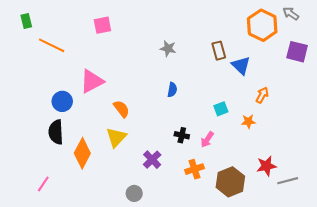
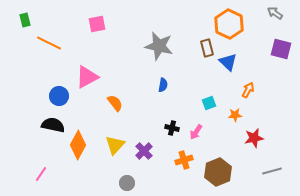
orange hexagon: (262, 25) -> (229, 24), moved
gray star: (168, 48) -> (159, 46), size x1.8
black semicircle: (56, 132) -> (53, 125), turned 105
yellow triangle: (116, 137) -> (115, 145), moved
red star: (266, 166) -> (254, 138), moved

